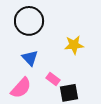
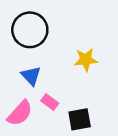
pink rectangle: (53, 79) -> (50, 102), moved

